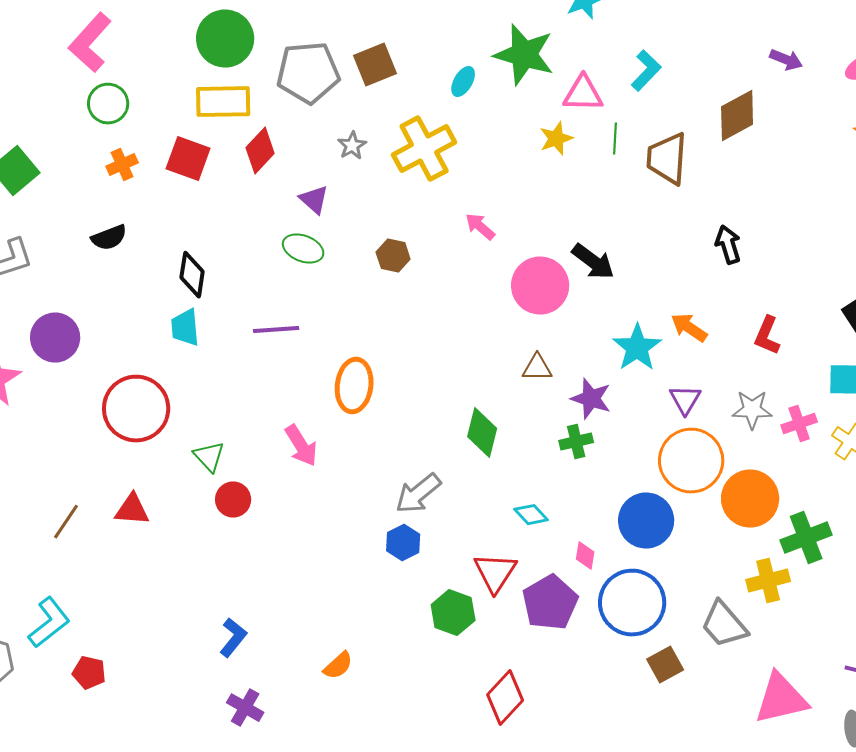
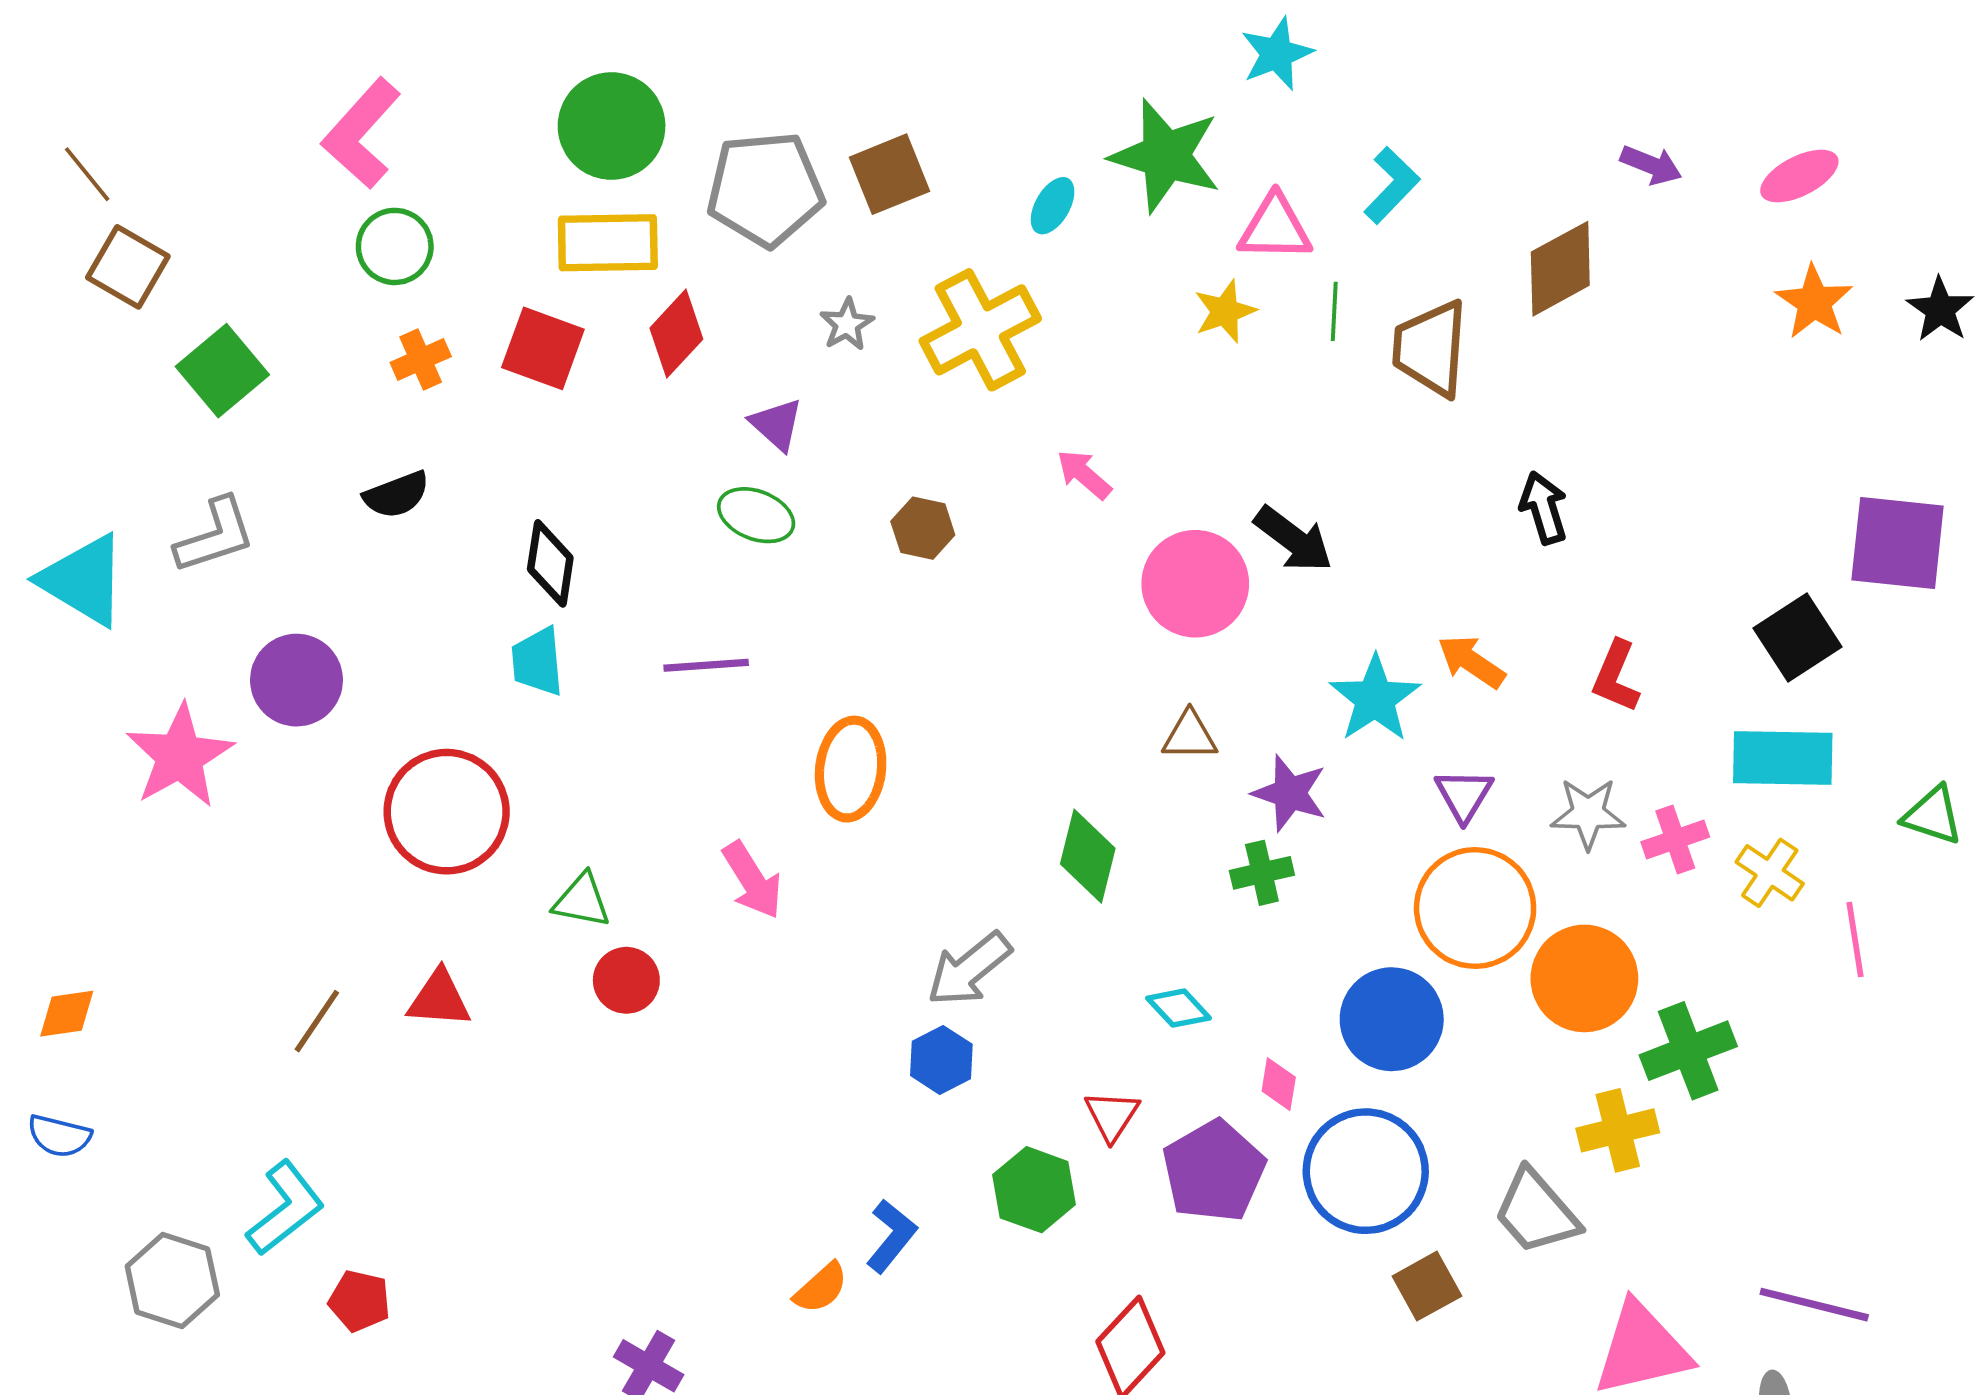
green triangle: (209, 457) -> (582, 901), turned -36
red triangle: (495, 573) -> (1112, 1116), size x0.7
blue L-shape: (233, 638) -> (891, 1236), moved

